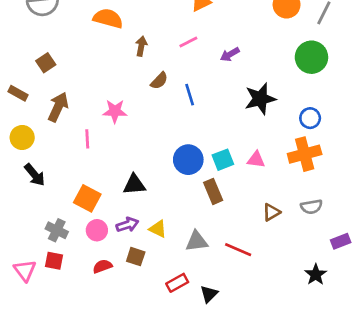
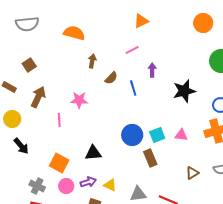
brown arrow: (141, 46) -> (92, 61), moved
purple arrow: (230, 54) -> (152, 70), moved, turned 120

